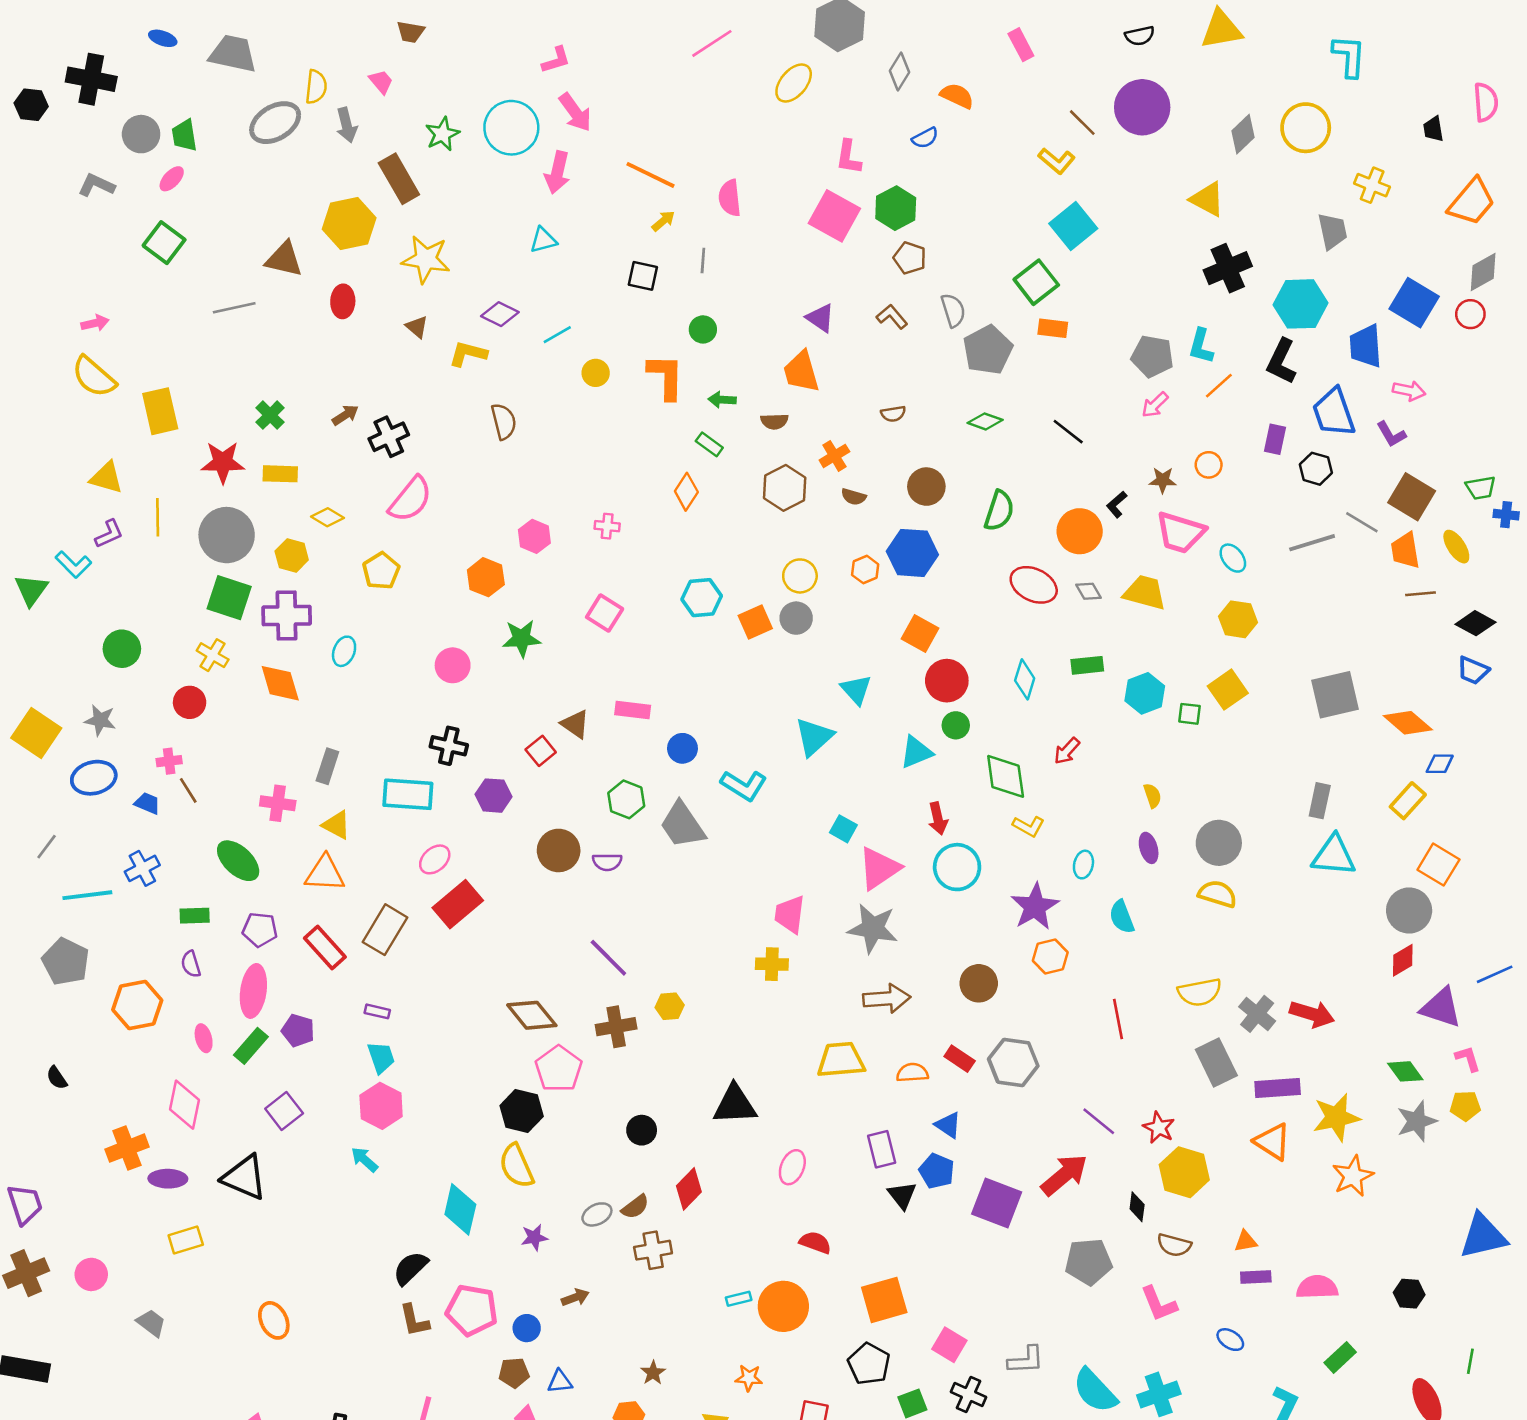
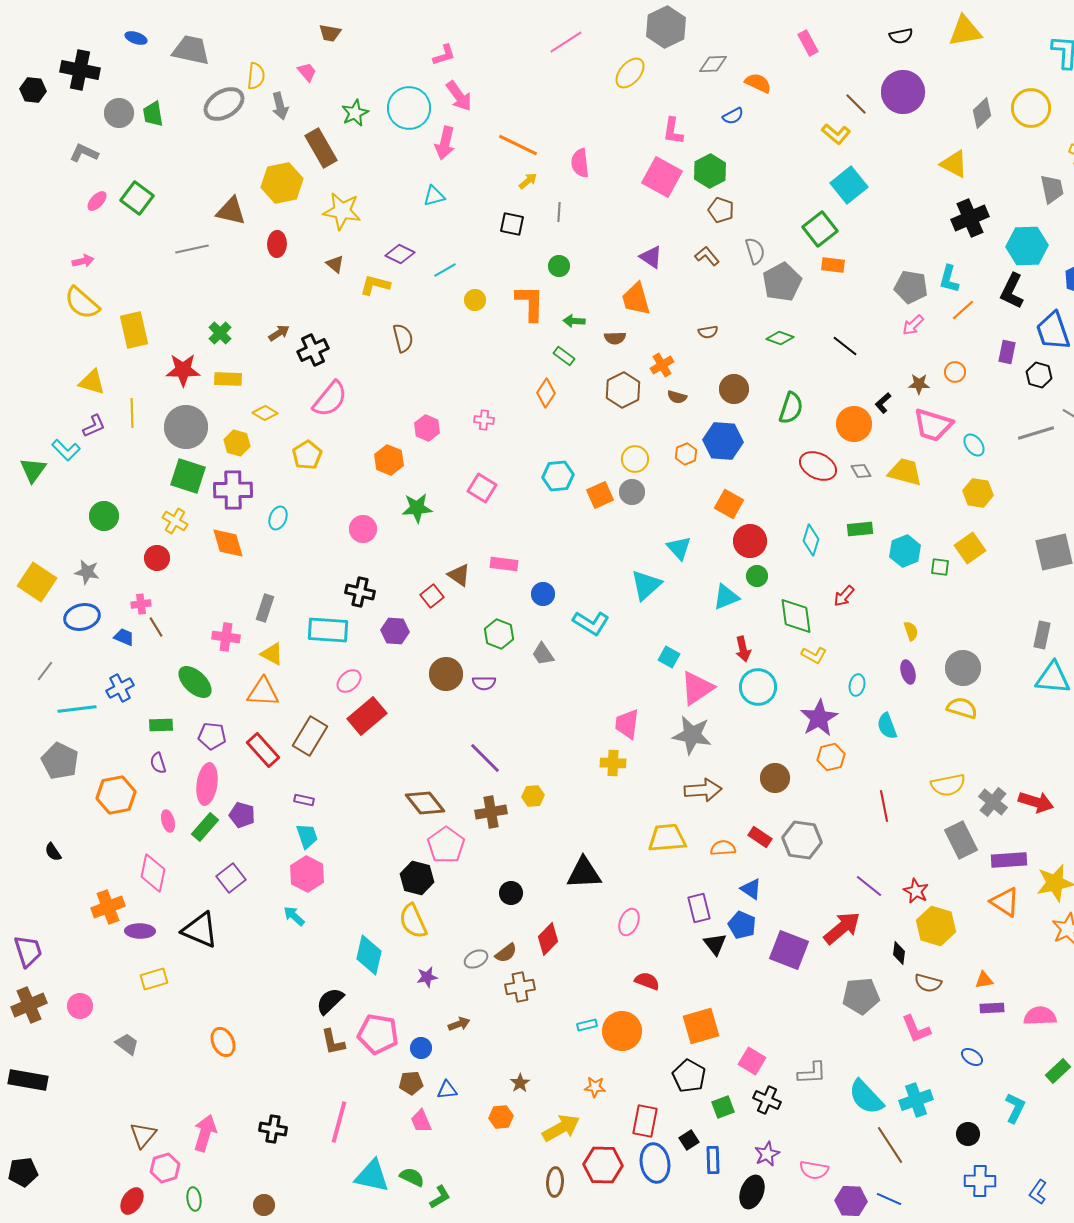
gray diamond: (900, 72) -> (713, 64), turned 56
pink ellipse: (172, 179) -> (97, 201), moved
gray trapezoid: (682, 825) -> (543, 654), size x0.6

